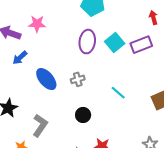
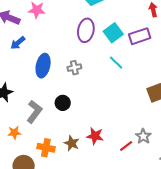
blue ellipse: (46, 79) -> (43, 66), turned 50
cyan line: (118, 93) -> (116, 63), moved
black circle: (83, 115) -> (63, 103), moved

